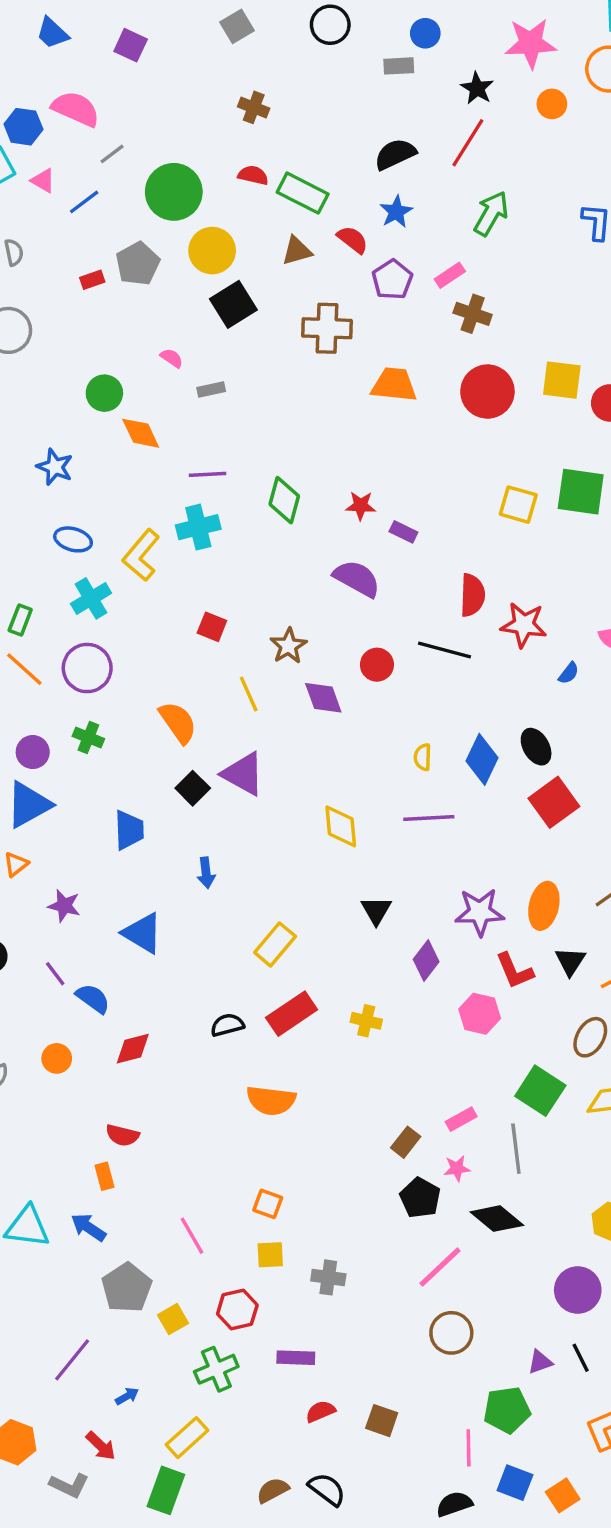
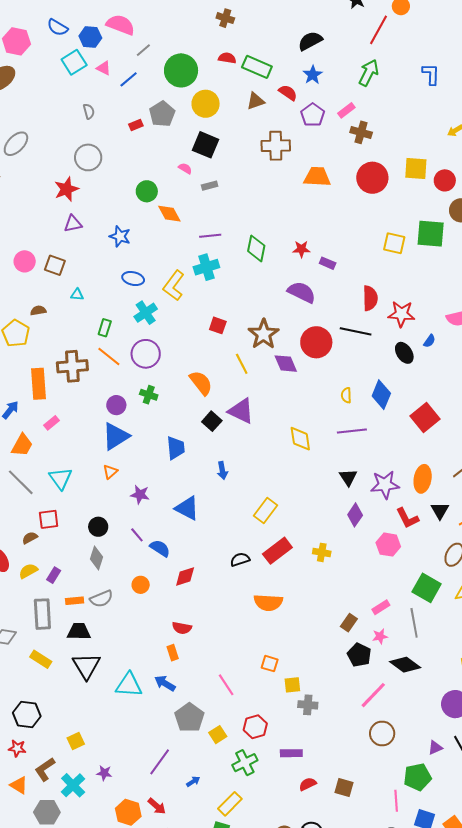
red line: (468, 143) -> (379, 30), moved
black square: (233, 304) -> (206, 145), moved, turned -32
brown star: (288, 646) -> (264, 334), size x1.4
red circle: (377, 665) -> (316, 342), size x1.6
black ellipse: (536, 747) -> (404, 353), moved
black triangle: (376, 910) -> (348, 477), moved
yellow square: (270, 1255) -> (292, 685), moved
red arrow: (101, 1446) -> (157, 806), moved

